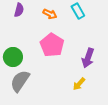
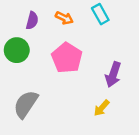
purple semicircle: (19, 10) -> (32, 21), moved
green circle: (13, 57) -> (17, 50), moved

